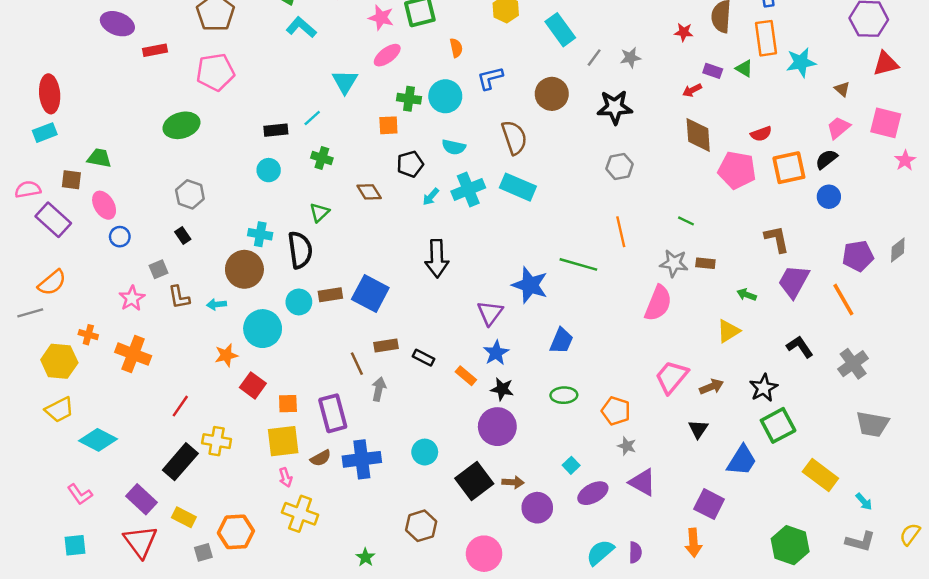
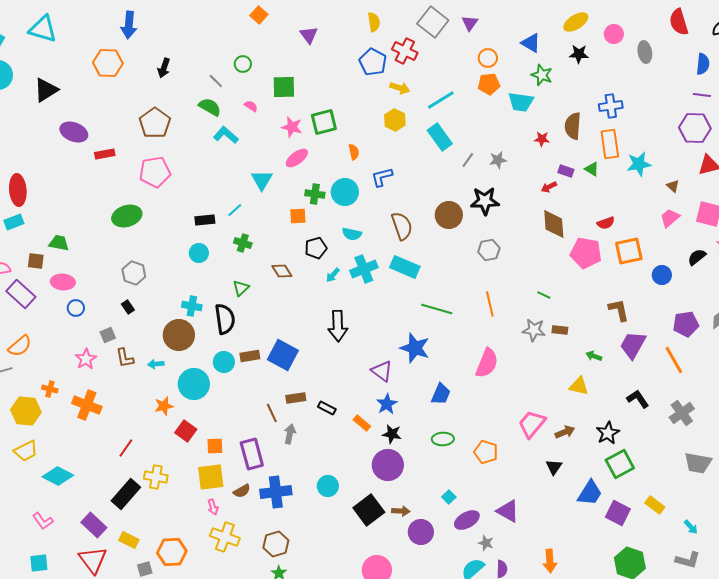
brown circle: (552, 94) -> (449, 215), moved
black semicircle: (826, 159) -> (697, 257), moved
pink ellipse: (104, 205) -> (63, 282), turned -55
green line: (578, 264) -> (437, 309), moved
pink semicircle: (658, 303) -> (487, 363), moved
purple triangle: (490, 313) -> (382, 371), turned -30
yellow triangle: (728, 331) -> (579, 386), turned 45
gray star: (627, 446) -> (486, 543), moved
yellow rectangle: (820, 475) -> (655, 505), size x0.7
purple square: (709, 504) -> (618, 513), moved
brown hexagon: (421, 526) -> (276, 544), moved

